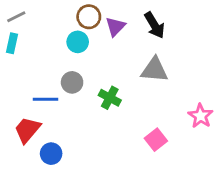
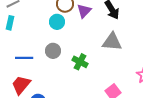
blue line: (46, 99) -> (24, 58), moved

